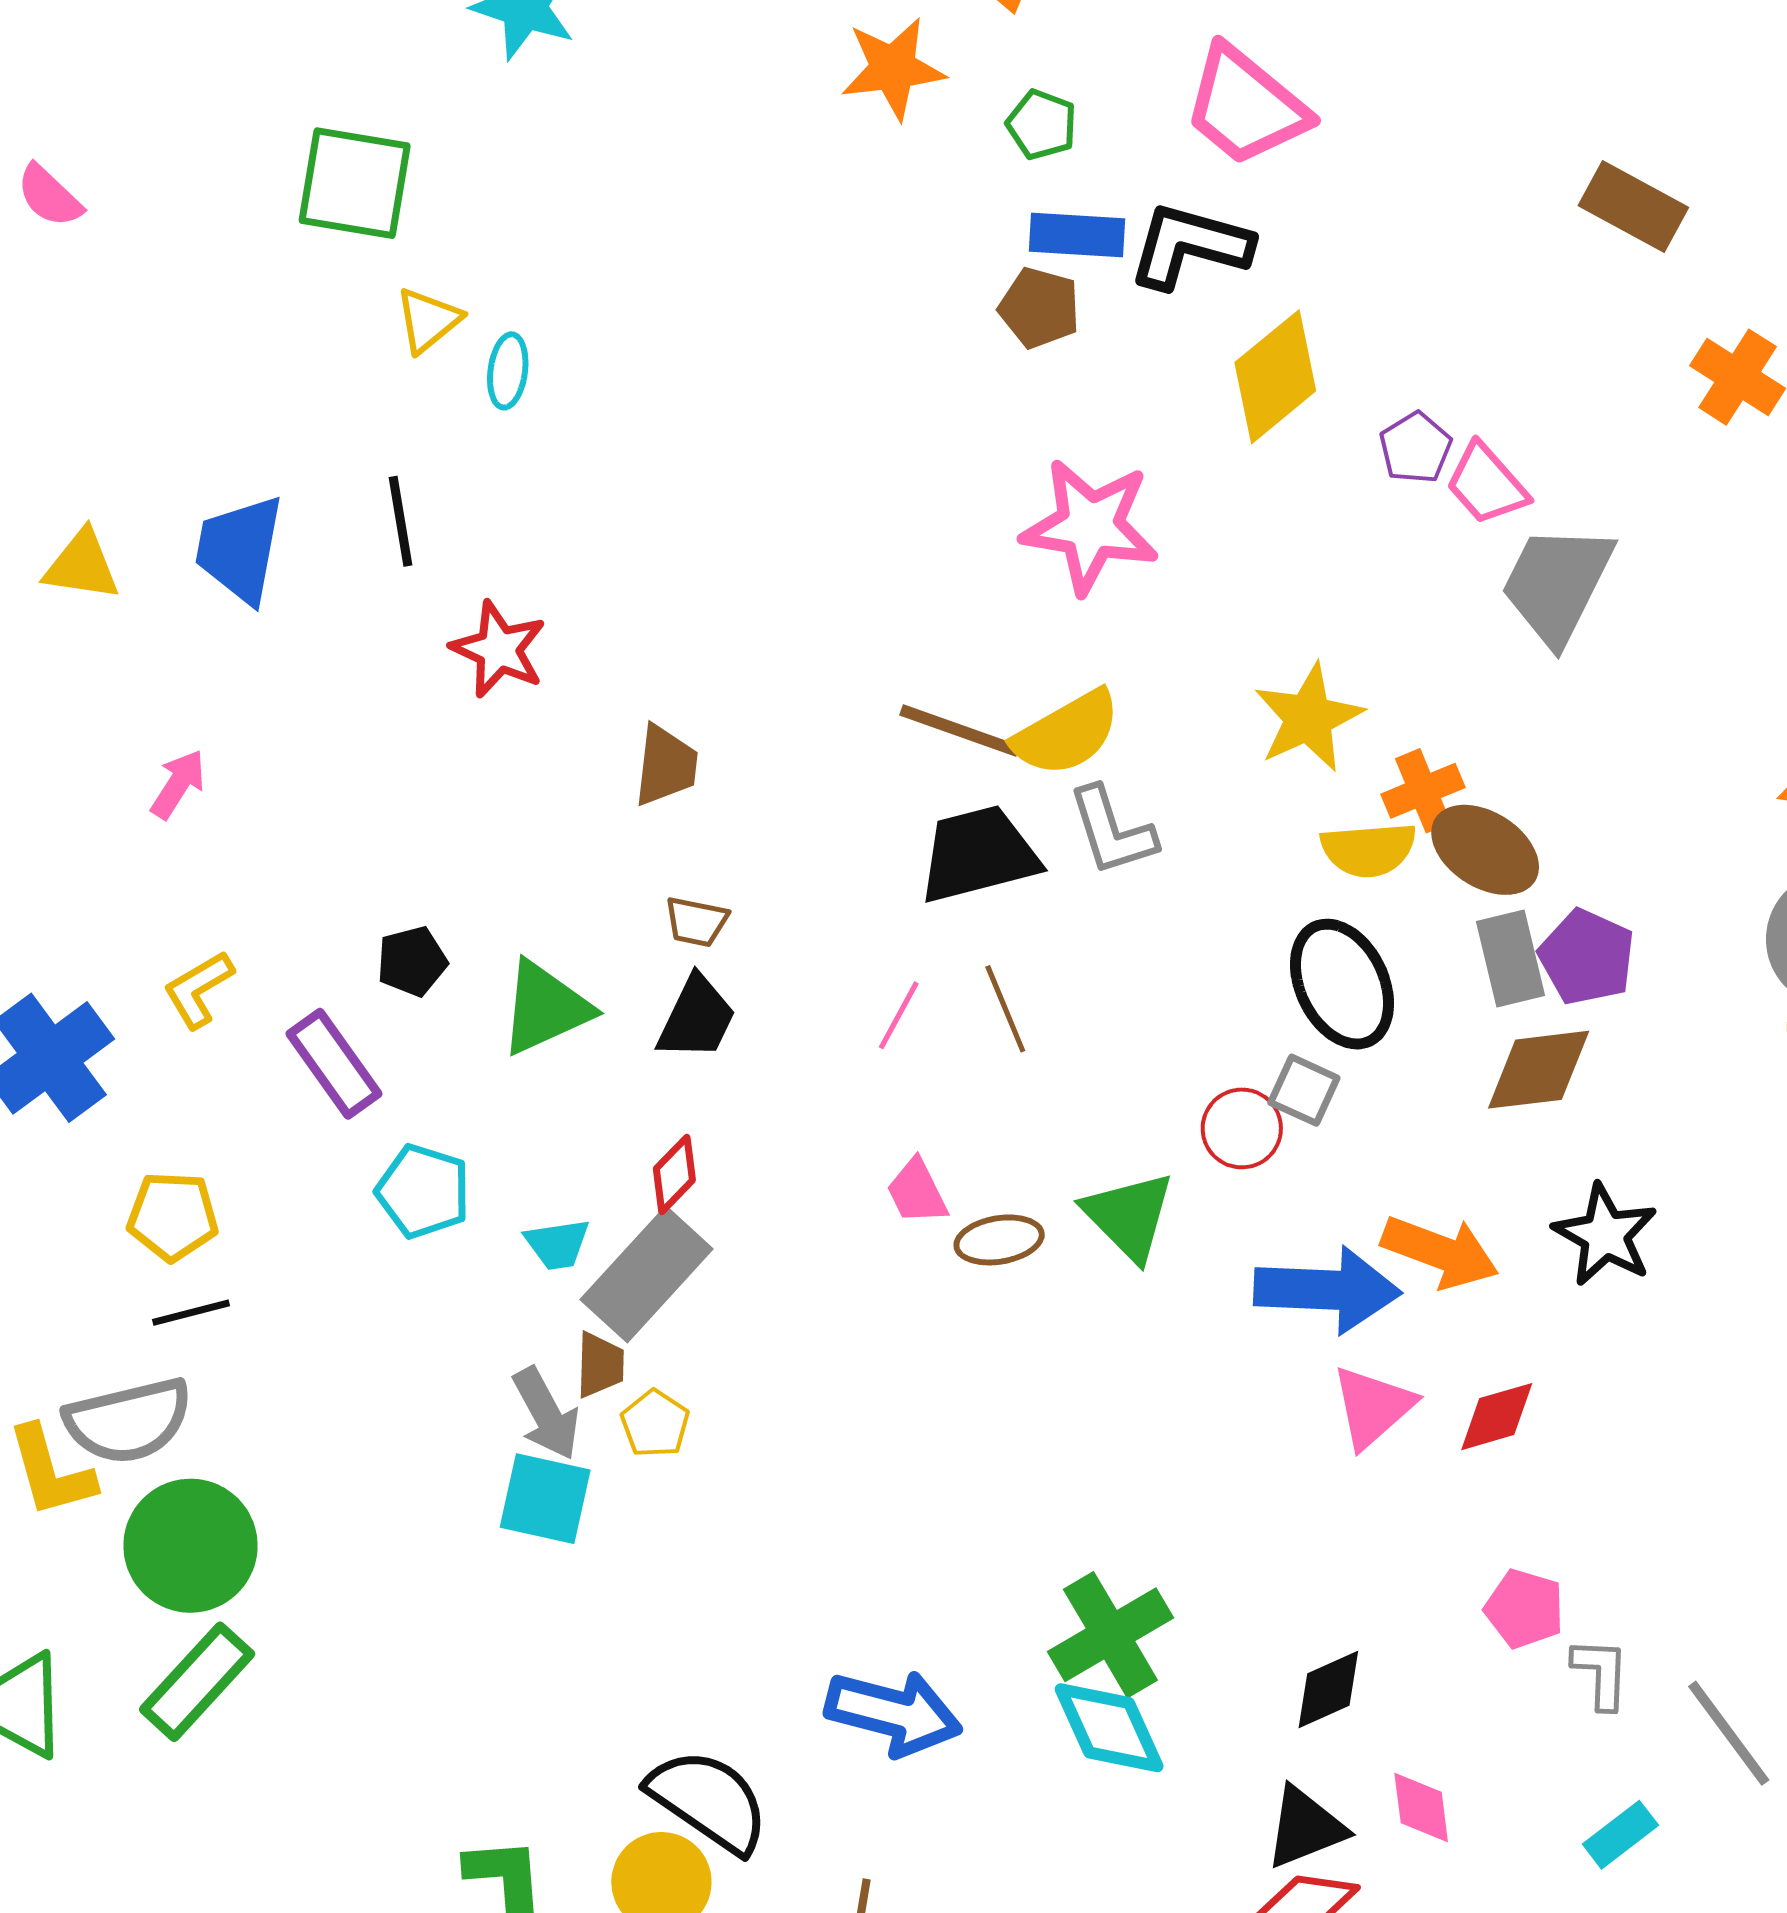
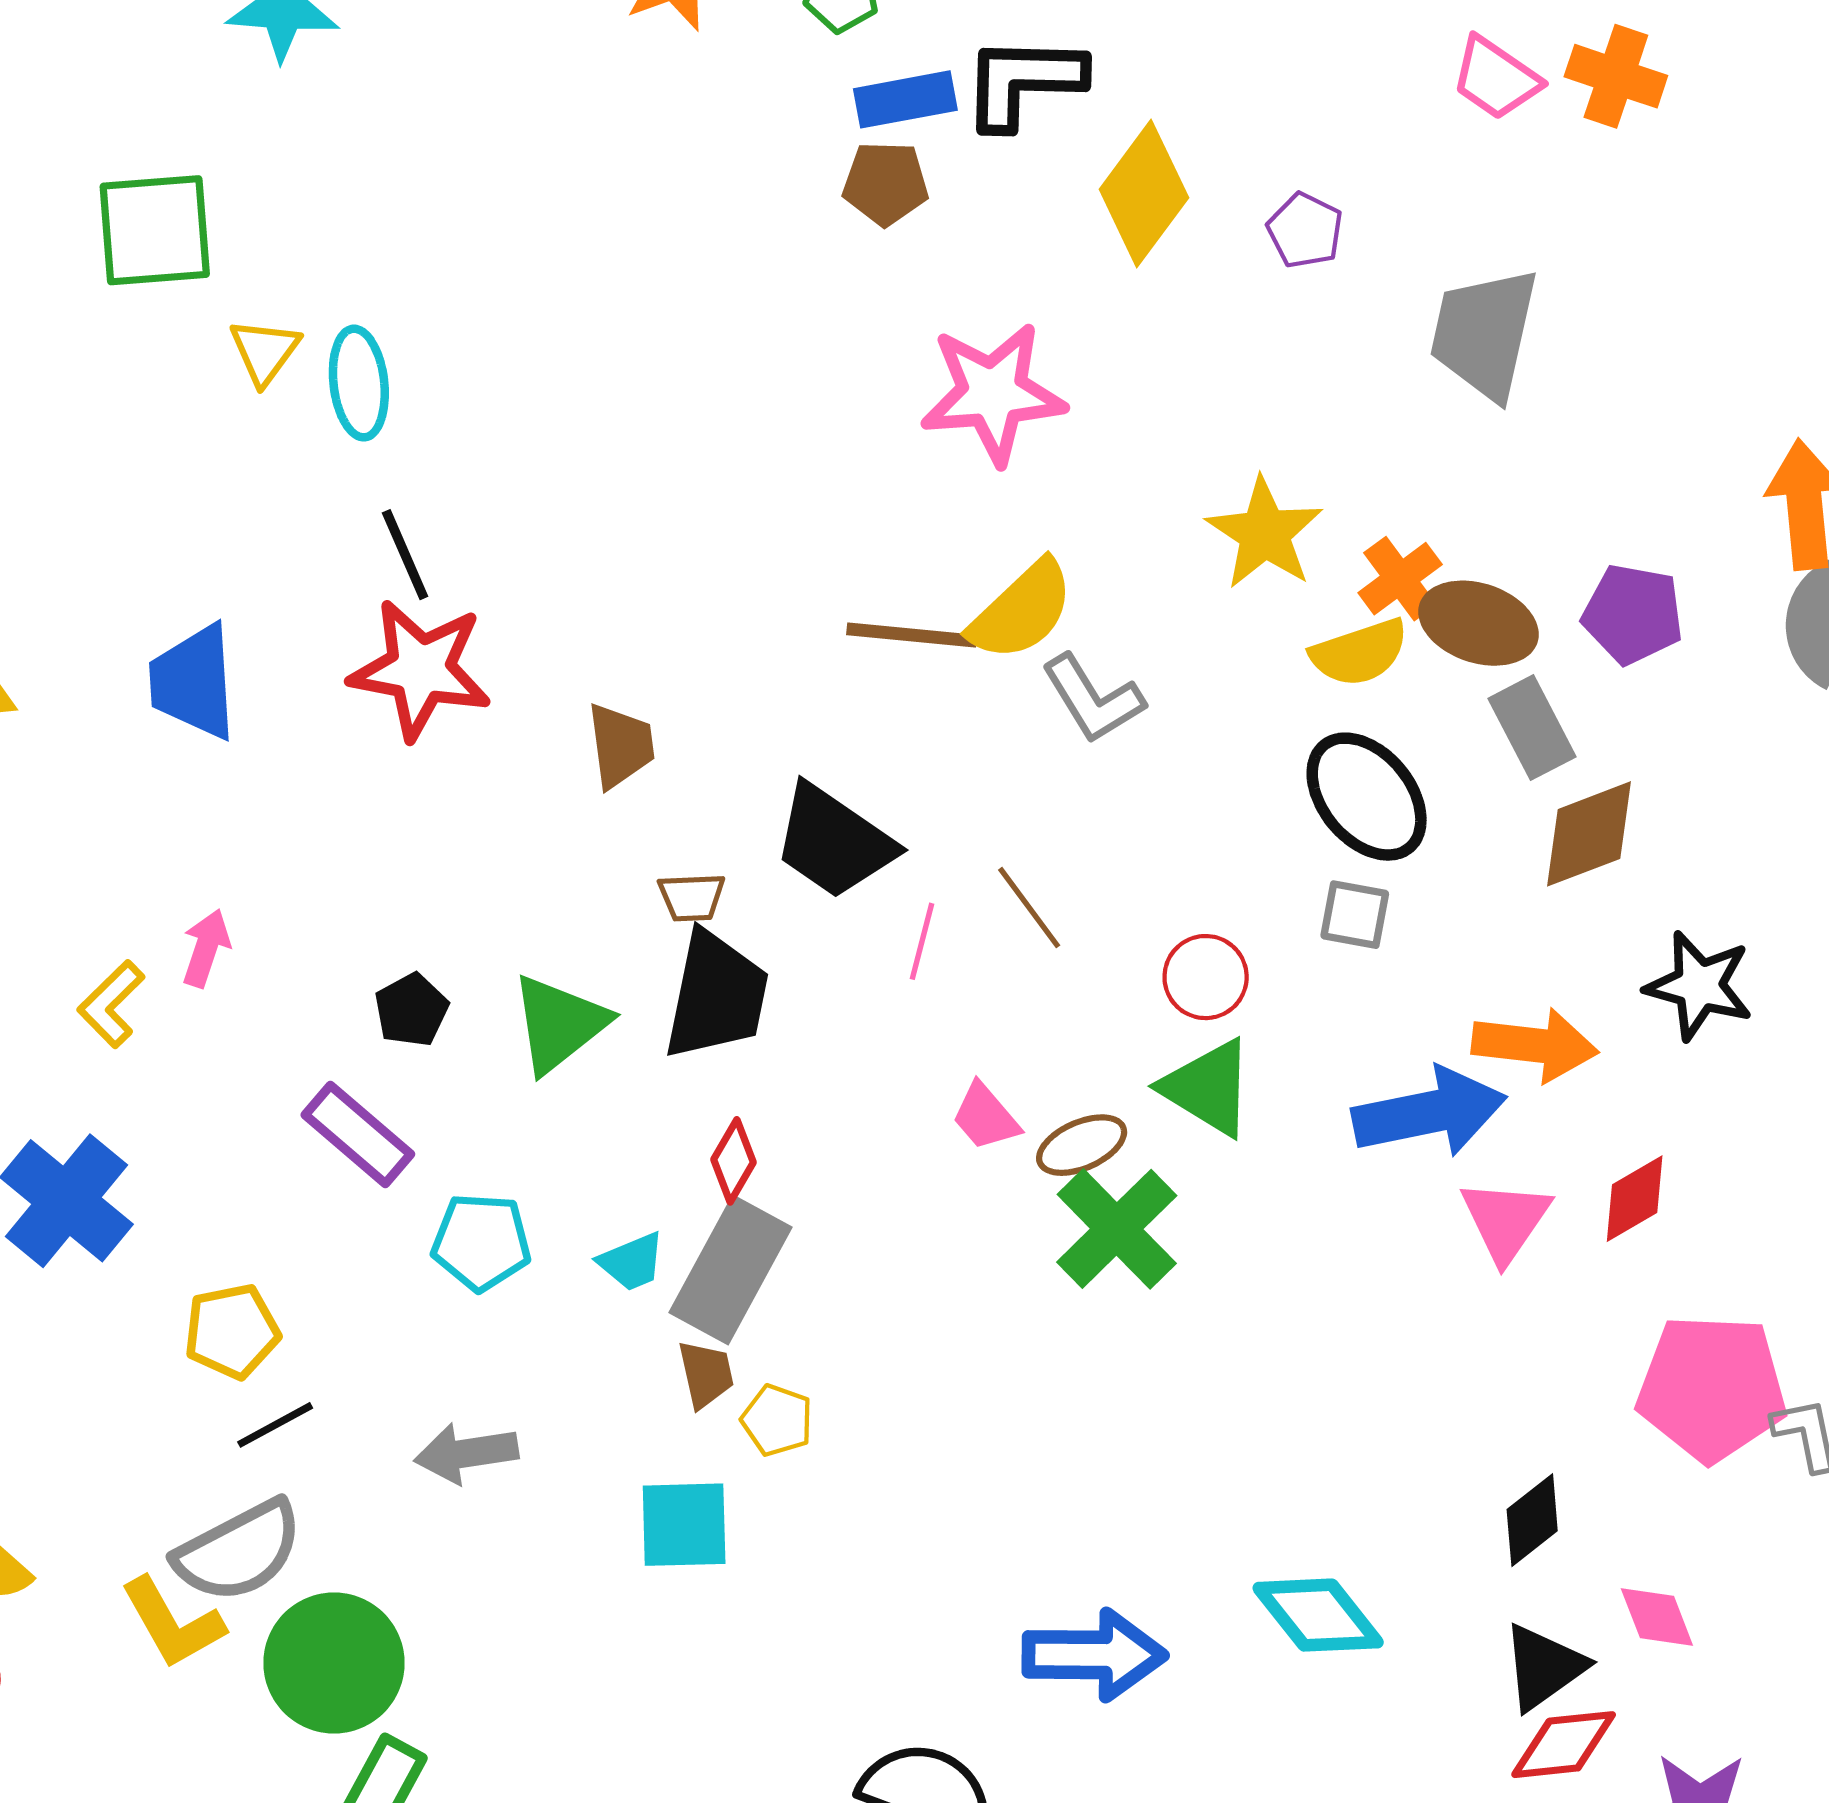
cyan ellipse: (508, 371) -> (359, 383), size x1.4
pink trapezoid: (1487, 484) -> (1496, 78), moved
black line: (400, 521) -> (405, 555), moved
blue trapezoid: (240, 549) -> (193, 682), moved
red star: (499, 649) -> (420, 669), size x1.4
pink arrow: (178, 784) -> (206, 948), moved
black trapezoid: (978, 854) -> (834, 842), moved, turned -117
purple pentagon: (1587, 957) -> (1633, 614), moved
yellow L-shape: (198, 989) -> (111, 1004), moved
black trapezoid: (697, 1018) -> (716, 995), size x1.4
red circle: (1242, 1128) -> (1206, 977), moved
gray arrow: (546, 1414) -> (466, 1453), moved, turned 124
pink pentagon: (1524, 1609) -> (1712, 1388), size x1.8
green cross: (1110, 1635) -> (1117, 1229), moved

